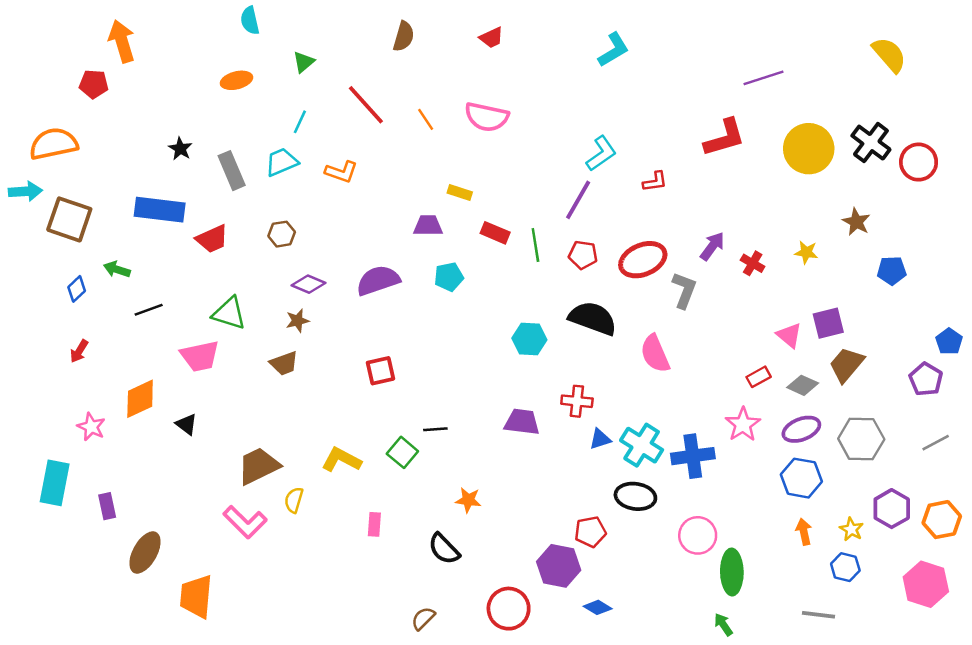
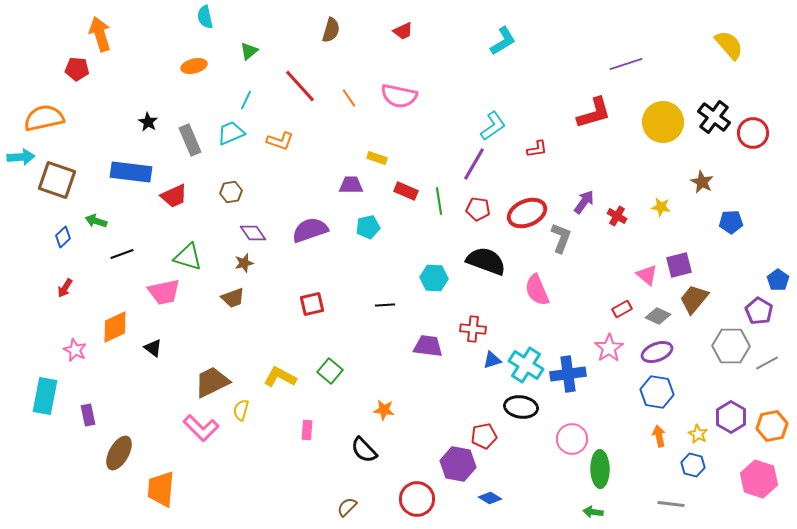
purple diamond: (308, 284) -> (253, 233), turned 32
black line: (435, 429) -> (385, 305), moved
gray hexagon: (861, 439) -> (731, 346), moved
green arrow: (723, 624) -> (593, 512), turned -48

